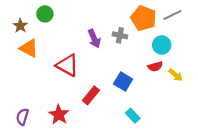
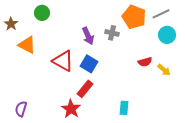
brown star: (20, 26) -> (11, 24), moved
cyan circle: (162, 45) -> (167, 35), moved
blue square: (123, 81) -> (89, 64), moved
red star: (59, 115) -> (71, 109), moved
cyan rectangle: (133, 116) -> (124, 108), turned 48

